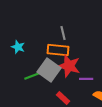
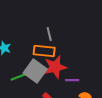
red star: (69, 66) -> (55, 67), turned -30

